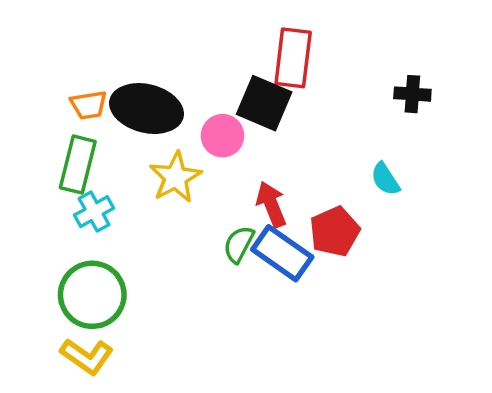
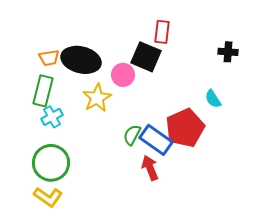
red rectangle: (293, 58) -> (162, 32), size x0.7
red arrow: (271, 204) -> (150, 168), moved
red pentagon: (335, 232) -> (185, 128), size x1.4

